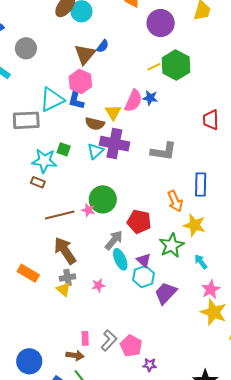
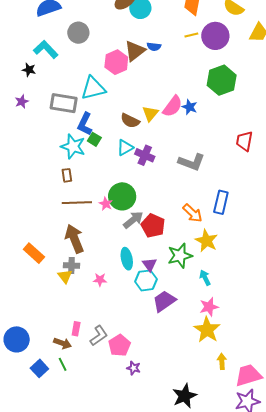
blue semicircle: (103, 46) -> (154, 47), turned 48
yellow line: (154, 67) -> (191, 35), moved
pink hexagon: (80, 82) -> (116, 62), moved
blue L-shape: (76, 98) -> (85, 124), moved
purple cross: (114, 144) -> (145, 155), moved, size x0.7
brown rectangle: (38, 182) -> (67, 175), moved, turned 48
orange arrow: (175, 201) -> (193, 213), turned -35
gray arrow: (114, 240) -> (133, 220), moved

